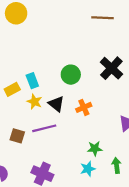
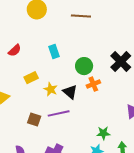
brown line: (102, 18) -> (81, 16), moved
cyan rectangle: (32, 81) -> (54, 52), moved
orange cross: (84, 107) -> (93, 84), moved

